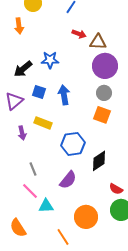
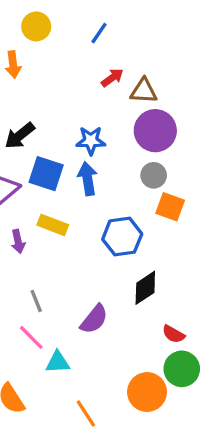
red arrow: (79, 34) -> (112, 78), turned -56
blue star: (50, 60) -> (91, 141), moved
blue square: (39, 92) -> (46, 174), size x1.5
orange square: (102, 115) -> (170, 207), moved
blue hexagon: (73, 144) -> (122, 237), moved
orange circle: (86, 217) -> (147, 392), moved

